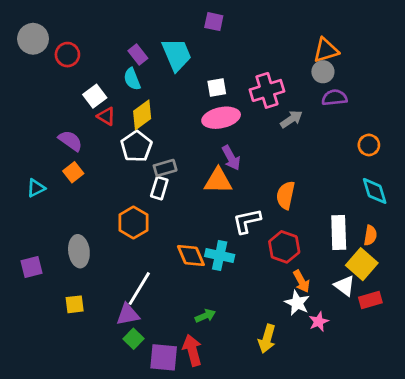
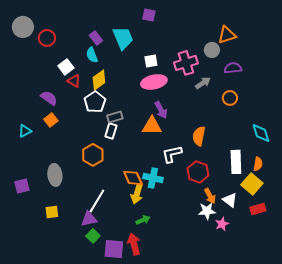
gray circle: (323, 72) -> (212, 50), moved
orange circle: (369, 145) -> (230, 98), moved
white triangle: (344, 286) -> (230, 200), moved
white star: (297, 303) -> (207, 211), turned -30
yellow arrow: (267, 339) -> (137, 194), moved

